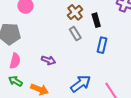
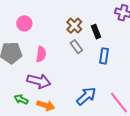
purple arrow: (48, 60) -> (39, 81), moved, size x1.6
pink semicircle: (15, 61) -> (41, 54), moved

